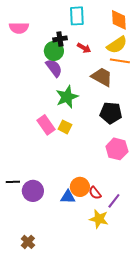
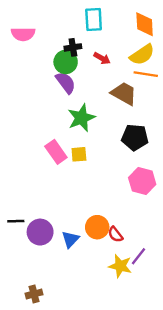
yellow square: (65, 127) -> (79, 154), turned -32
blue triangle: (68, 197) -> (70, 239), moved, turned -49
purple line: (114, 201) -> (138, 256), moved
brown cross: (28, 242) -> (34, 294), turned 32

